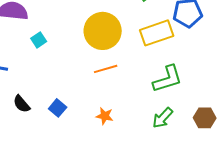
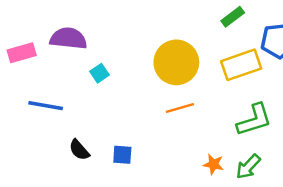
blue square: (58, 108) -> (122, 155), turned -36
orange star: (105, 116) -> (213, 164), moved

